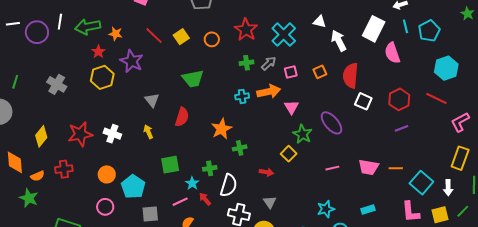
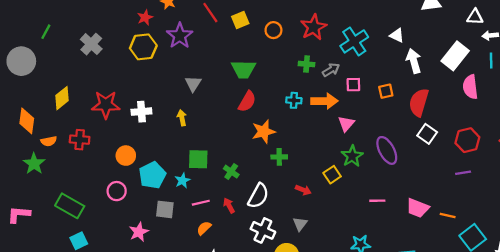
red semicircle: (182, 117) -> (247, 101), moved
white cross: (112, 134) -> (141, 112), turned -36
green cross: (210, 168) -> (231, 172), moved, turned 32
cyan star: (192, 183) -> (183, 180), moved

